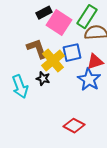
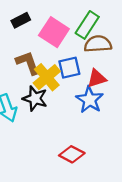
black rectangle: (44, 13) -> (21, 20), moved
black star: (43, 79) -> (35, 99), size x1.5

